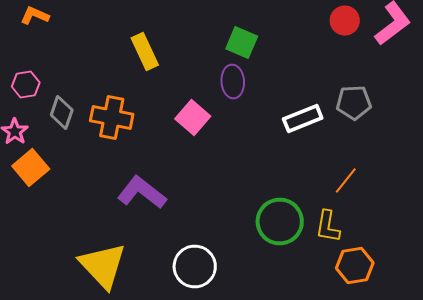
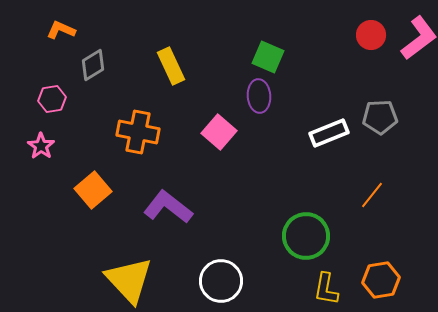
gray diamond: (62, 112) -> (93, 65), moved, turned 40
orange square: (31, 168) -> (93, 190), moved
yellow L-shape: (328, 226) -> (326, 289), moved

